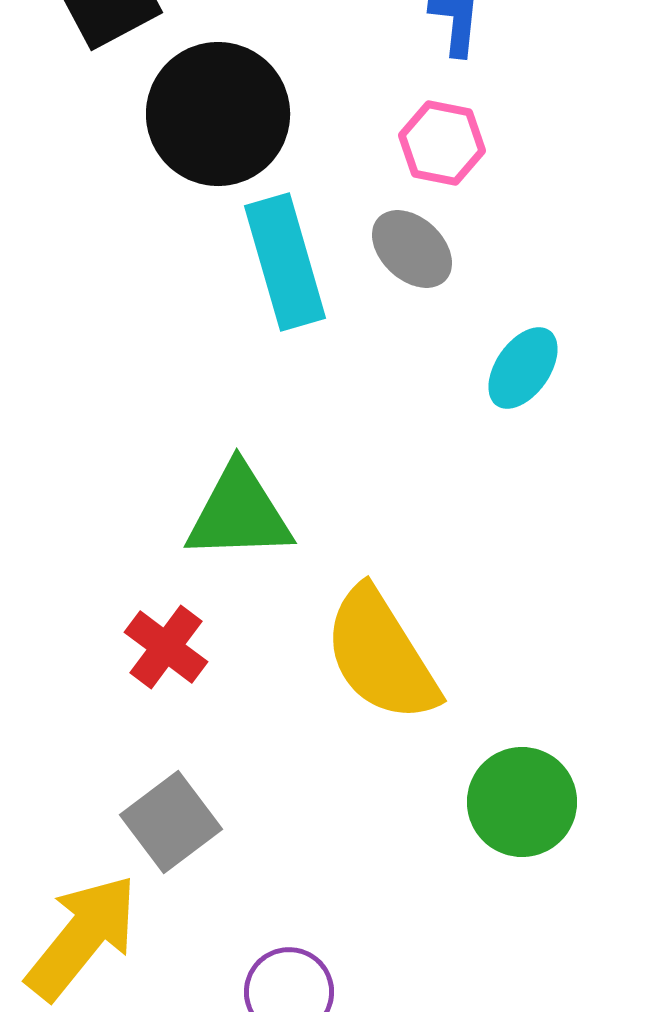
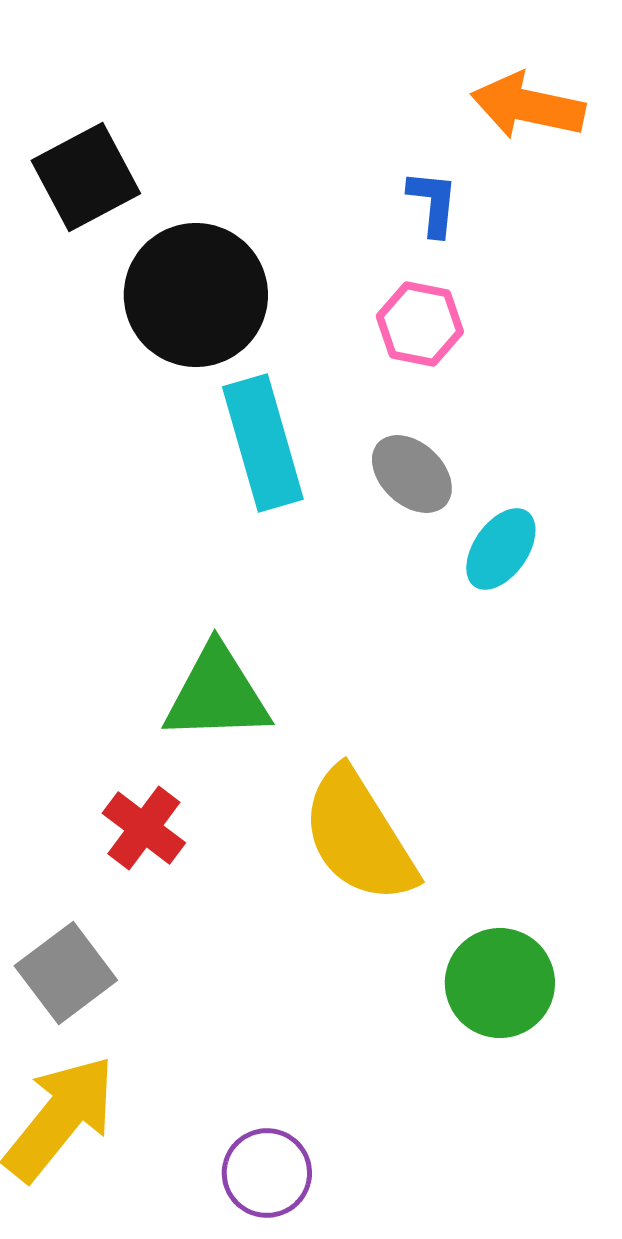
gray ellipse: (412, 249) -> (412, 474), moved
gray square: (171, 822) -> (66, 973), moved

